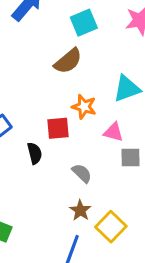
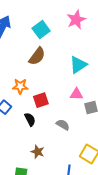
orange star: (84, 107) -> (20, 86), moved
brown star: (80, 210) -> (38, 152), moved

